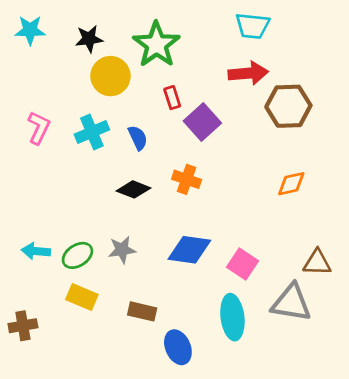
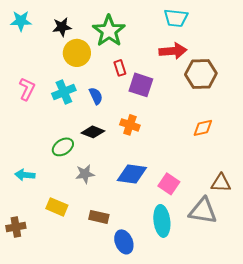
purple square: (202, 122) -> (141, 85), turned -30
green ellipse: (77, 255) -> (63, 147), moved

